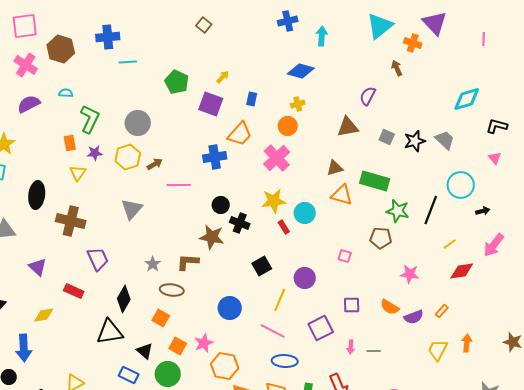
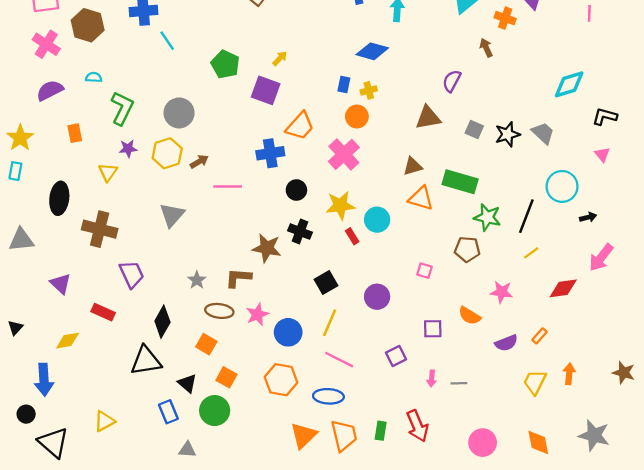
cyan line: (128, 62) -> (167, 41), turned 60
blue rectangle: (252, 99) -> (344, 84), moved
orange rectangle: (70, 143) -> (75, 133), moved
black circle: (221, 205) -> (296, 190), moved
yellow line: (450, 244) -> (531, 253), moved
yellow line: (280, 300) -> (330, 323), moved
orange semicircle: (390, 307) -> (470, 316), moved
purple square: (321, 328) -> (396, 356), size x0.7
pink star: (204, 343) -> (257, 315), moved
blue ellipse: (285, 361) -> (328, 396), moved
orange hexagon: (225, 366) -> (281, 380), moved
blue rectangle: (129, 375) -> (168, 412), turned 42

